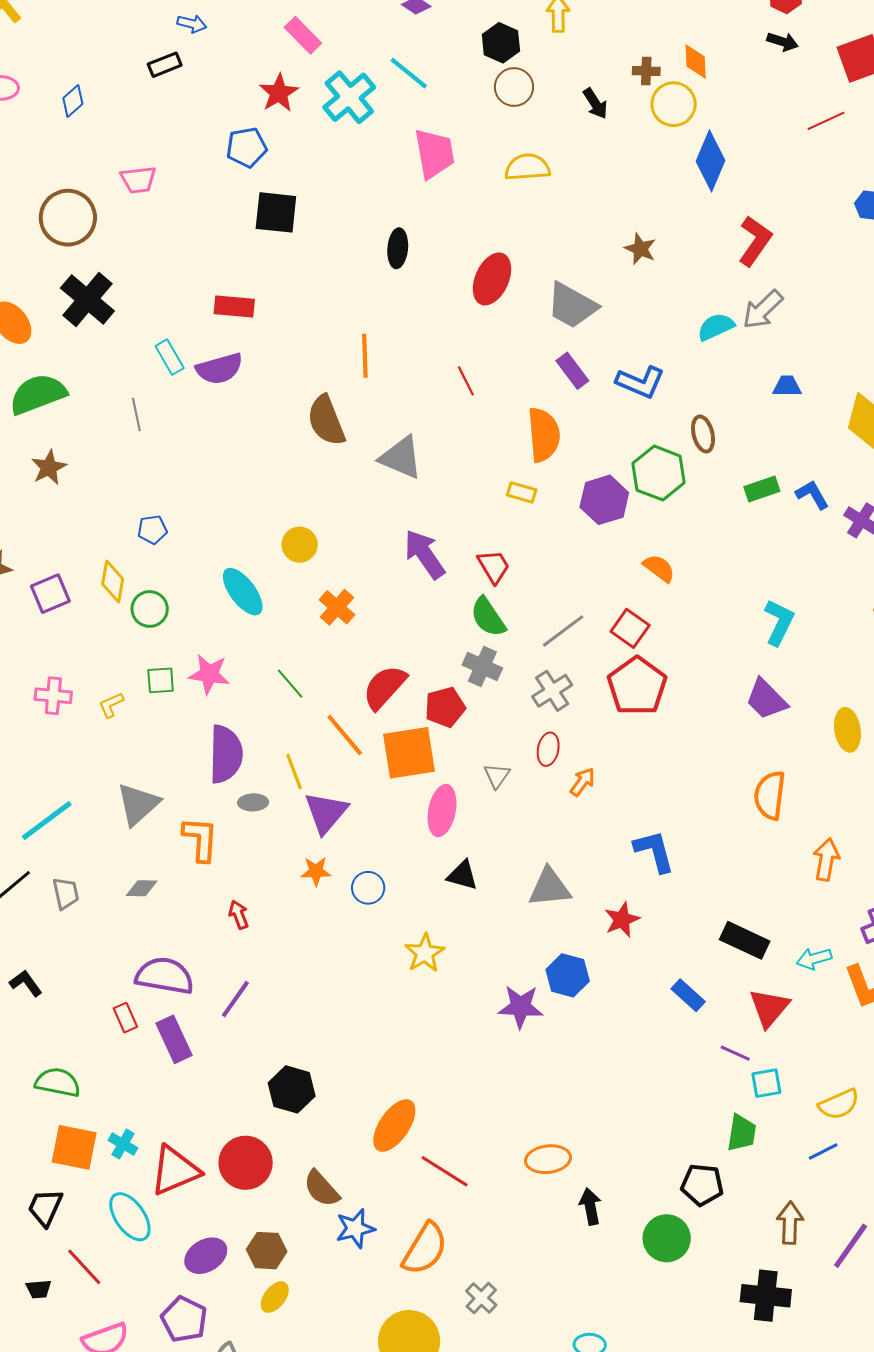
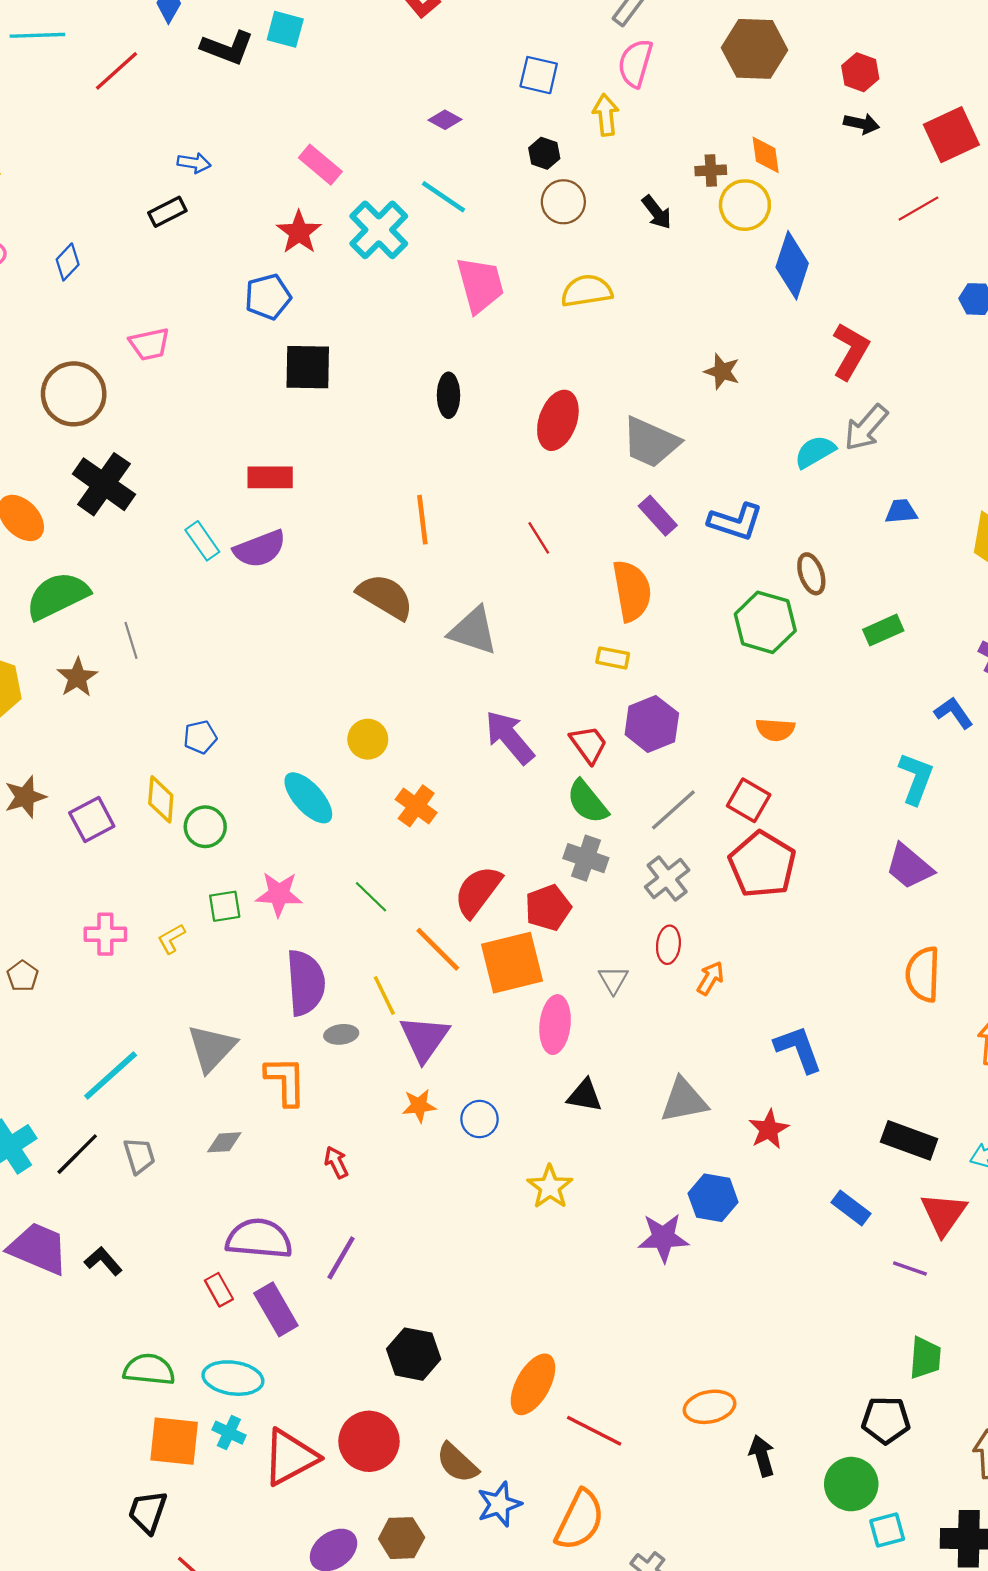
black hexagon: (501, 43) -> (544, 153), size x0.7
gray line: (136, 414) -> (131, 640), moved
brown semicircle: (326, 421) -> (385, 597), turned 148
blue L-shape: (812, 495) -> (954, 713), moved
purple hexagon: (604, 500) -> (652, 724), moved
orange semicircle: (659, 568) -> (775, 730), turned 152
cyan square: (766, 1083) -> (887, 1530), moved
cyan ellipse: (130, 1217) -> (233, 1378), moved, turned -42

